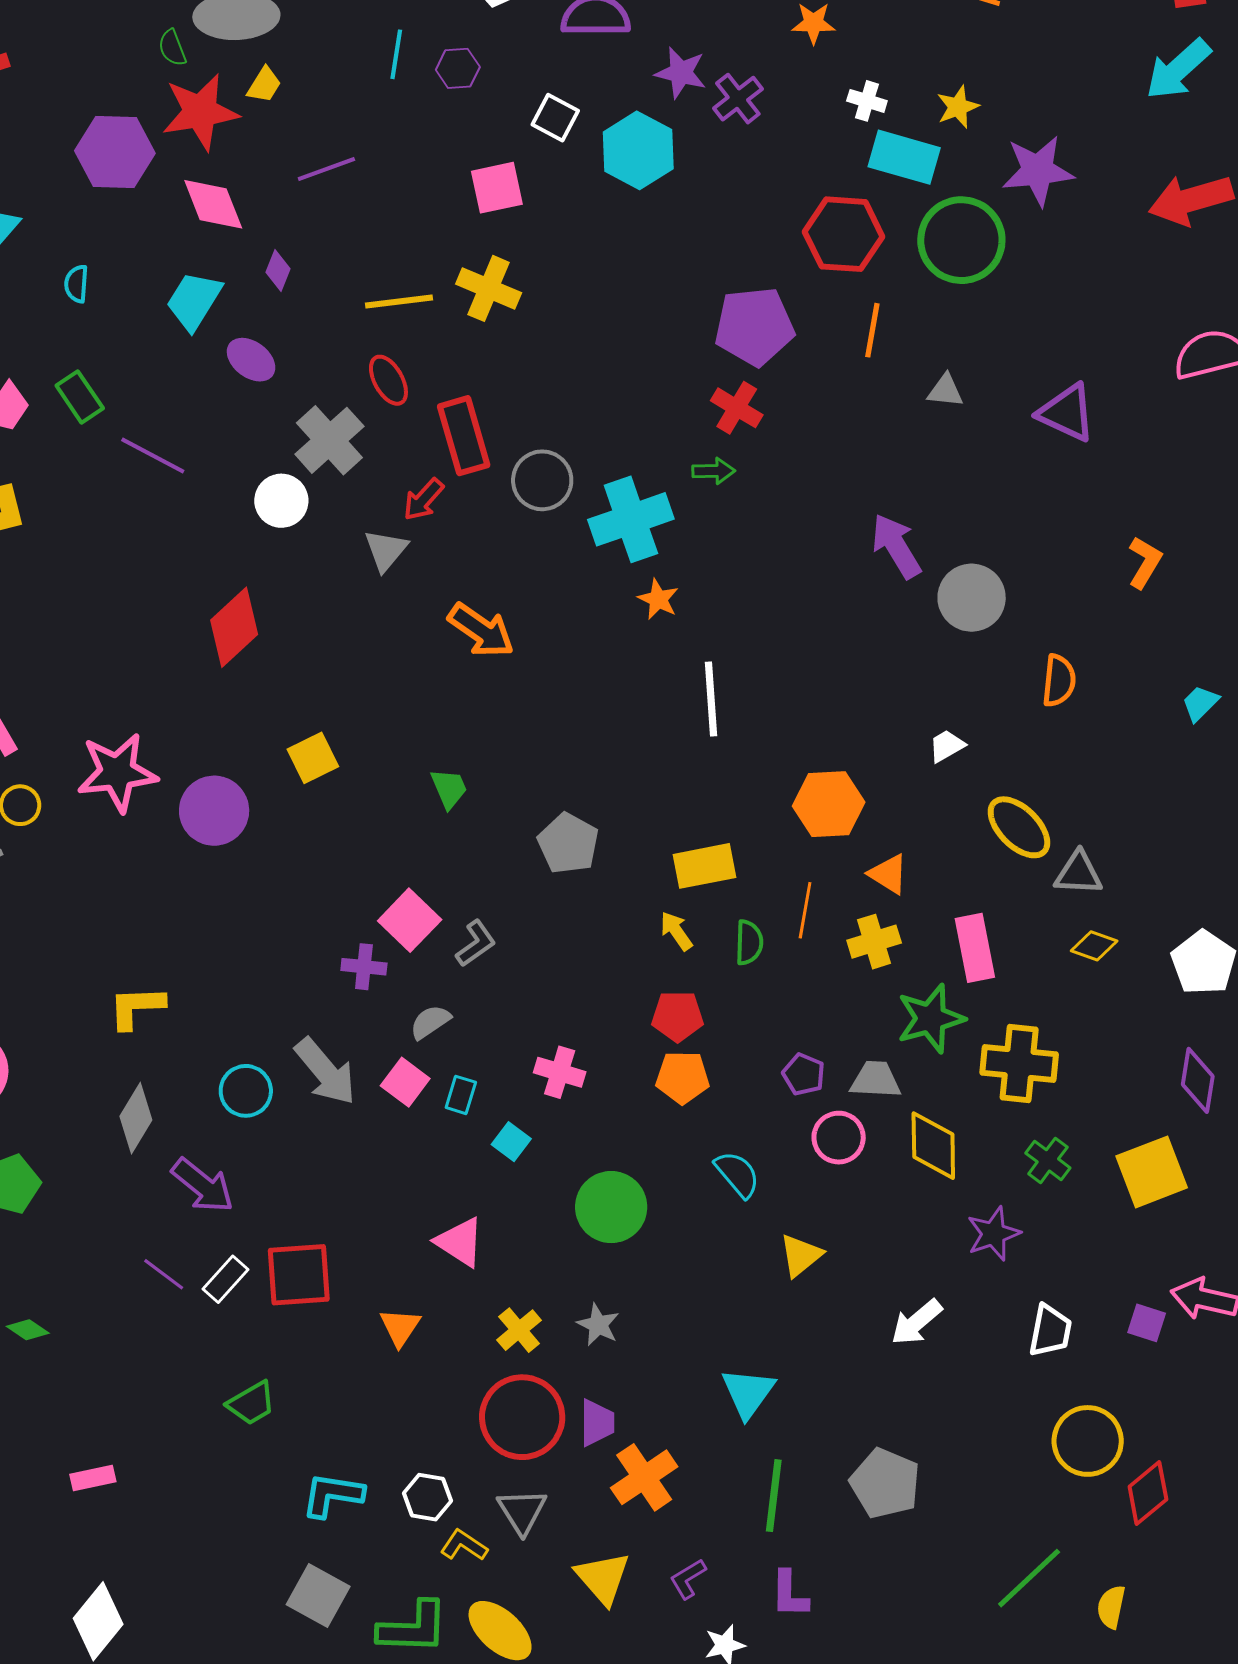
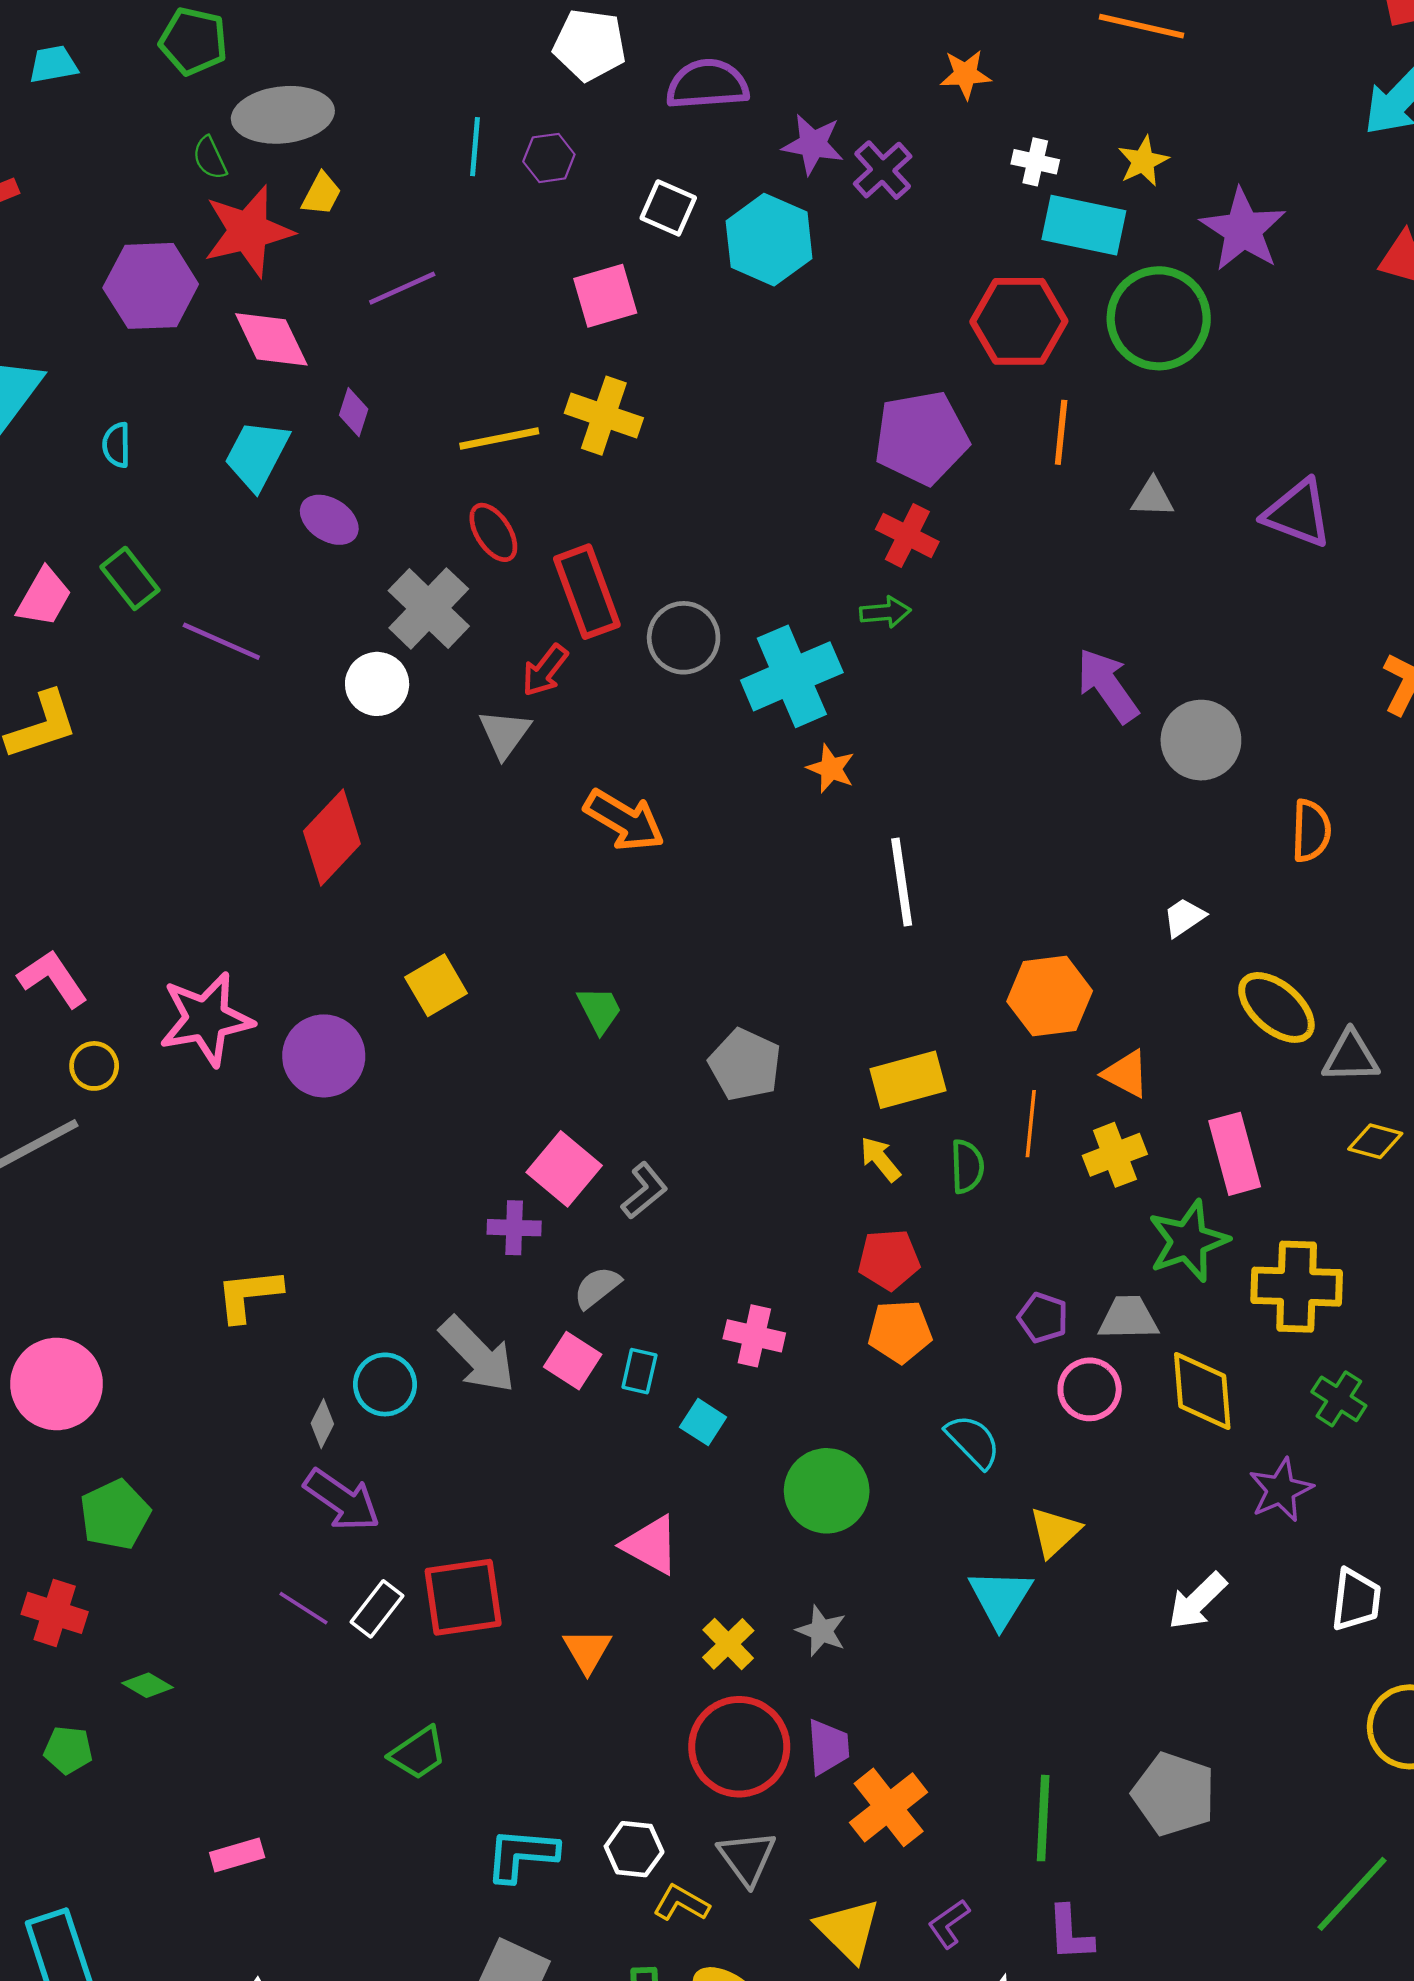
purple star: (1038, 171) -> (1243, 230), turned -30
gray diamond: (136, 1118) -> (322, 1424), moved, size x0.6
cyan triangle: (748, 1393) -> (1000, 1598), moved

